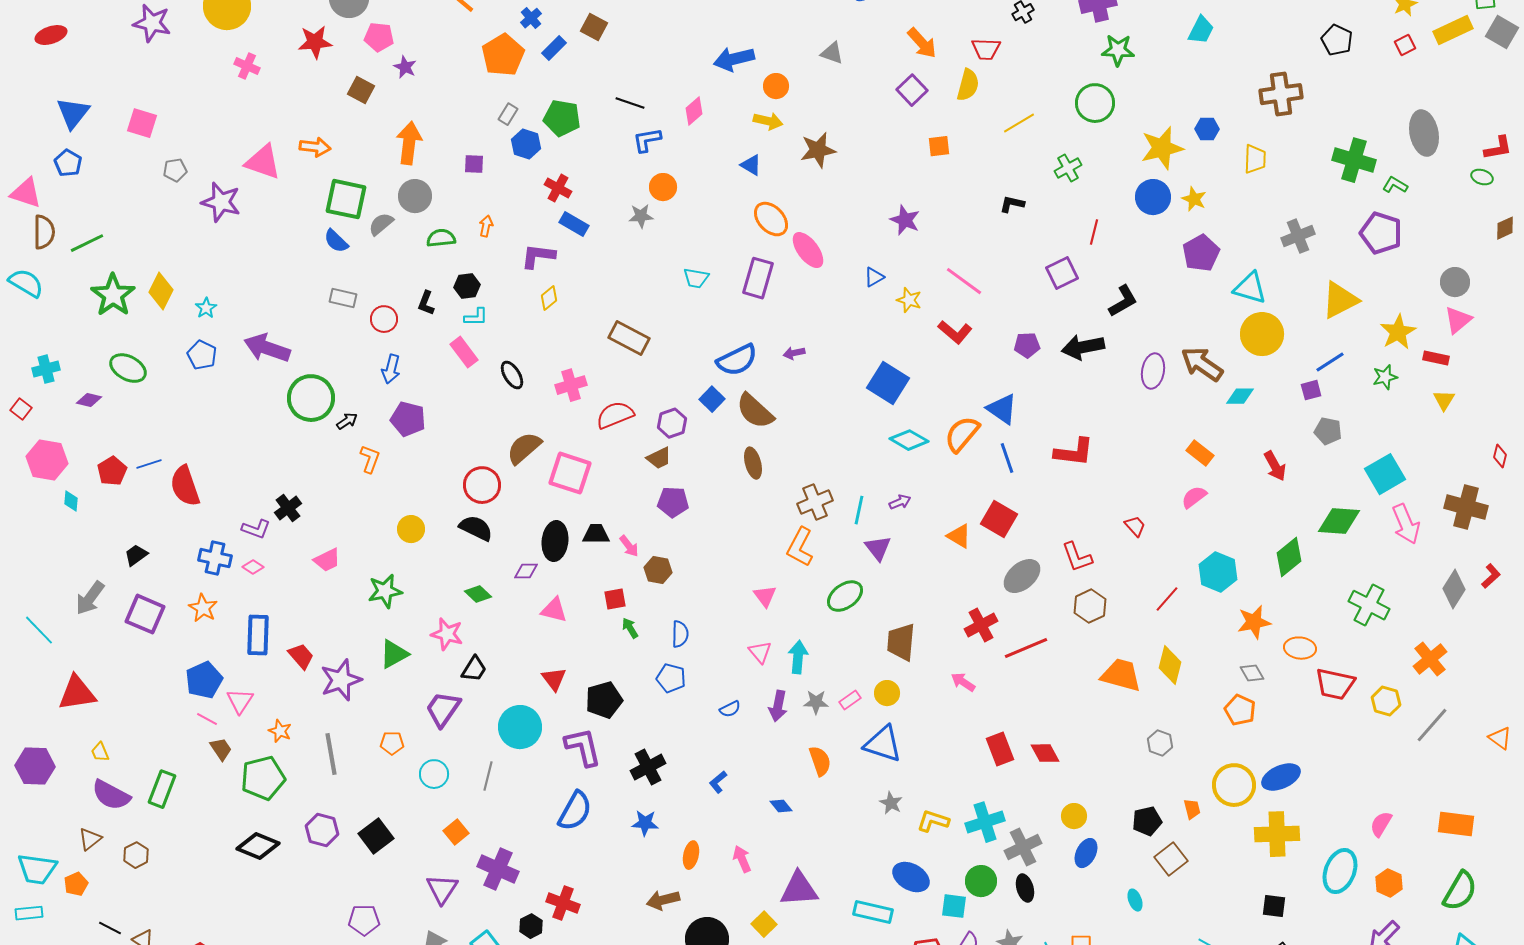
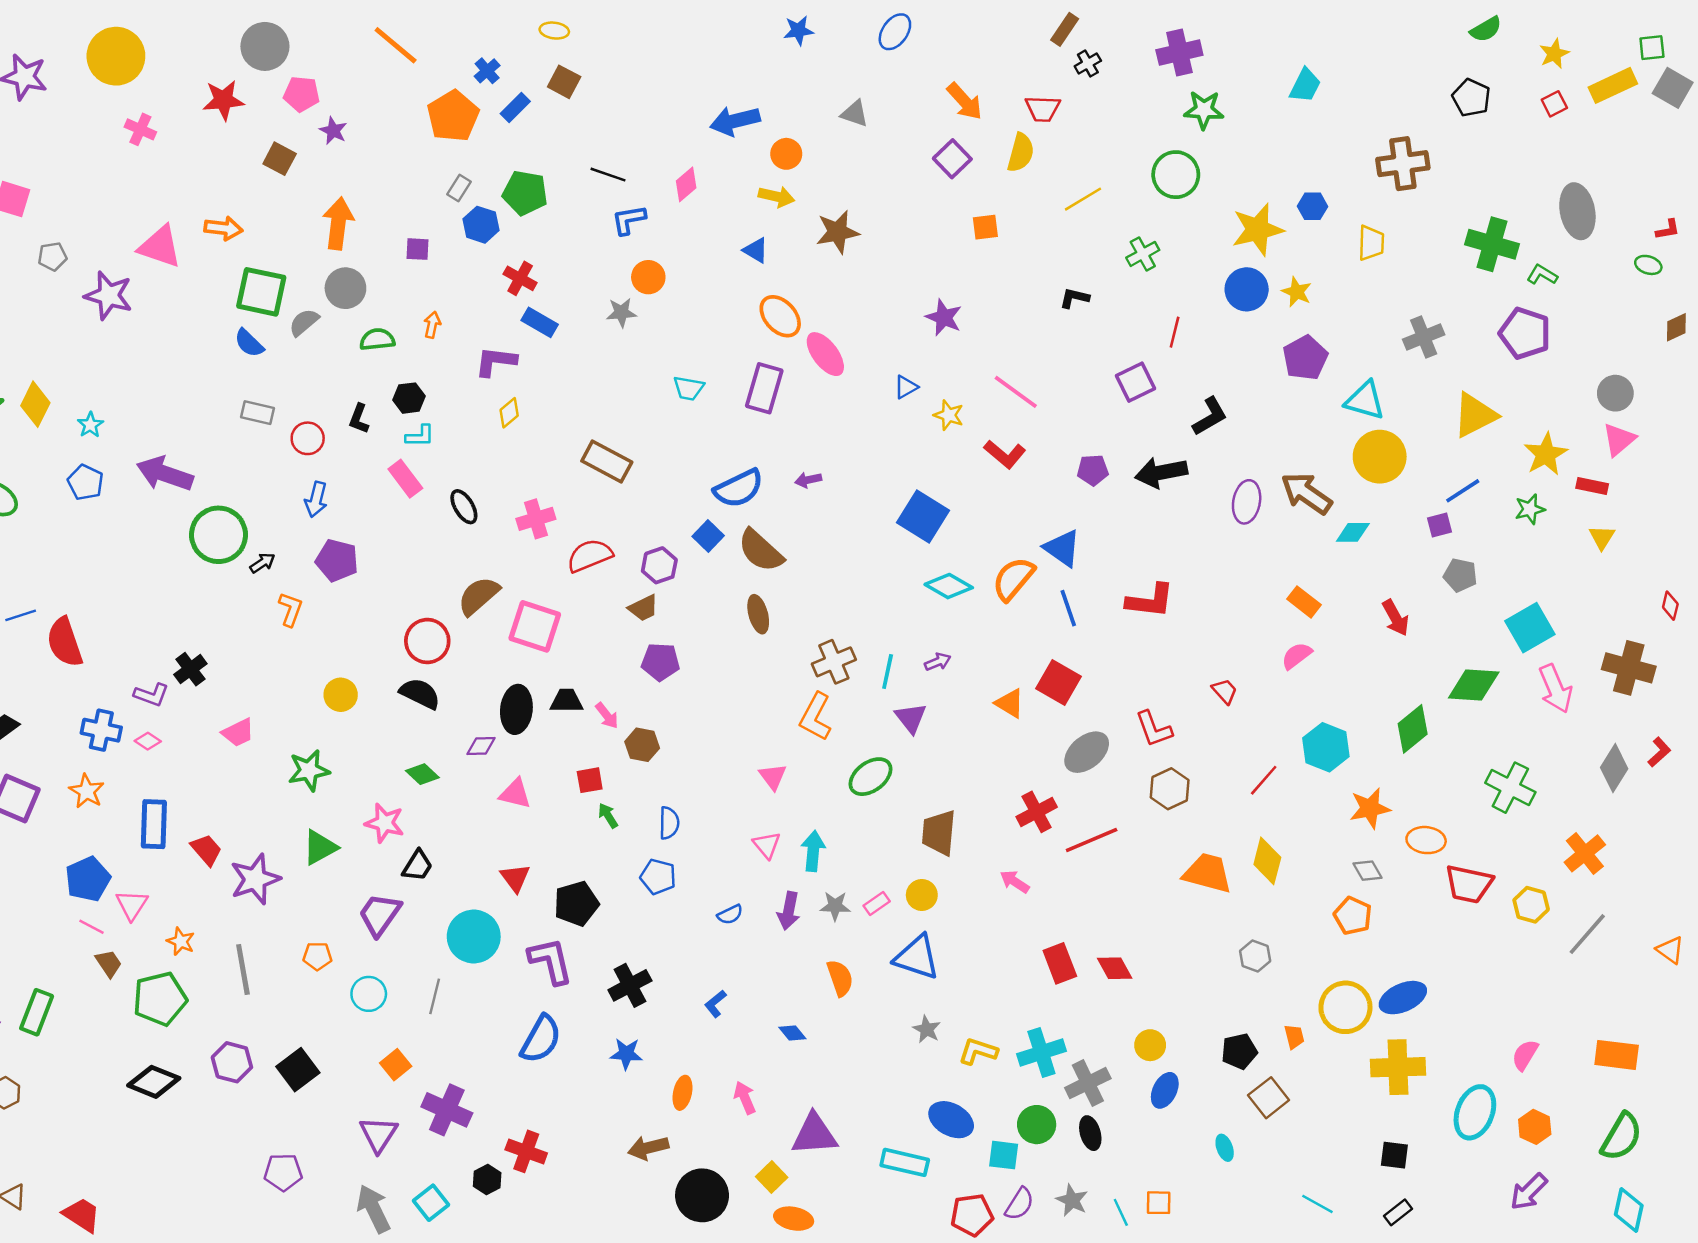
red L-shape: (1498, 148) -> (1668, 230), size x0.7

